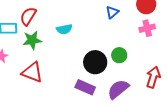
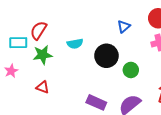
black circle: (95, 62) -> (106, 56), moved
red triangle: (32, 72) -> (43, 87), size x0.6

